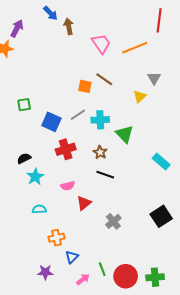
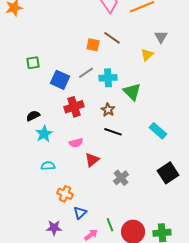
cyan rectangle: (161, 161) -> (158, 131), moved
orange cross: (57, 238) -> (65, 194), turned 35

